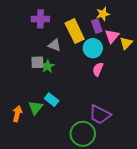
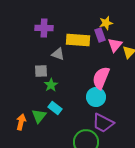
yellow rectangle: (75, 31) -> (78, 40), turned -60
cyan circle: (93, 48) -> (96, 97), moved
green star: (48, 66) -> (51, 85), moved
pink semicircle: (98, 69) -> (101, 78), size x1.6

